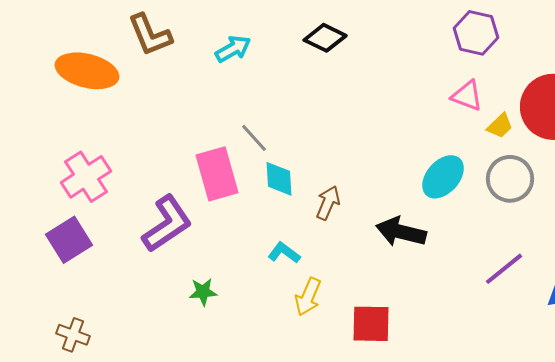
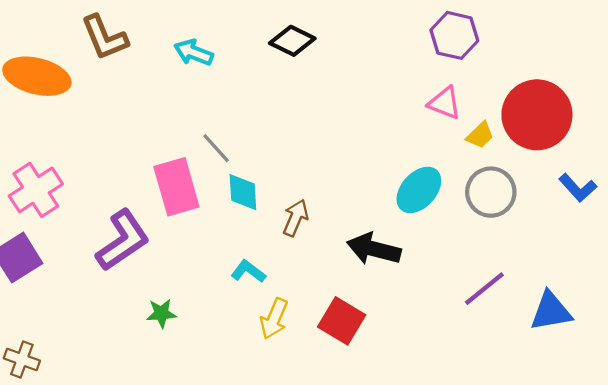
cyan arrow: (233, 49) -> (194, 53), turned -129
red square: (371, 324) -> (342, 321), moved, turned 30

